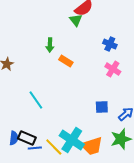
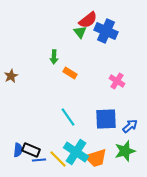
blue cross: (110, 44) -> (106, 31), moved, size x1.6
cyan line: (36, 100) -> (68, 117), moved
blue square: (102, 107) -> (106, 119), size x1.6

